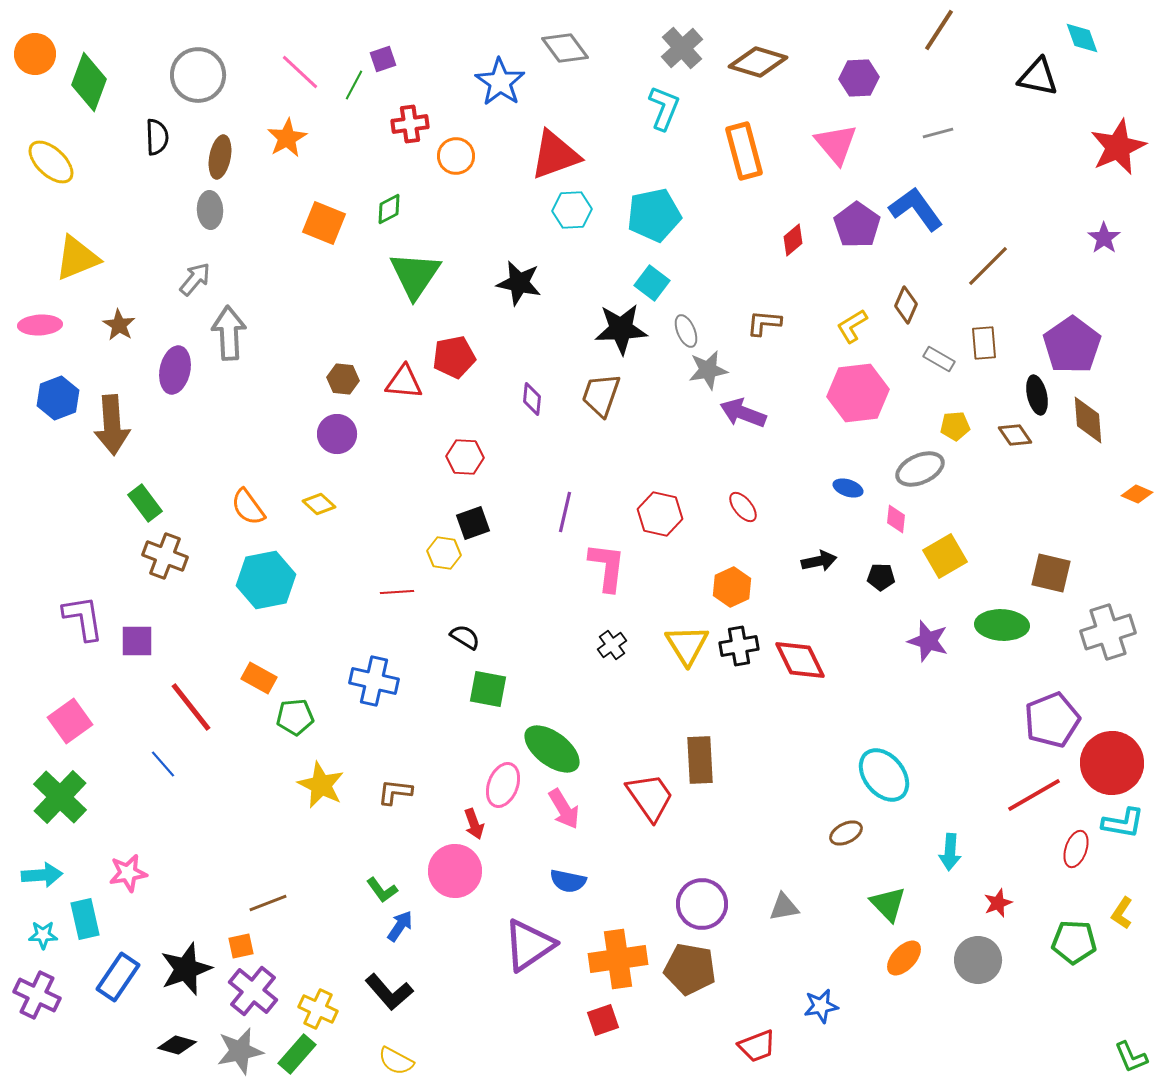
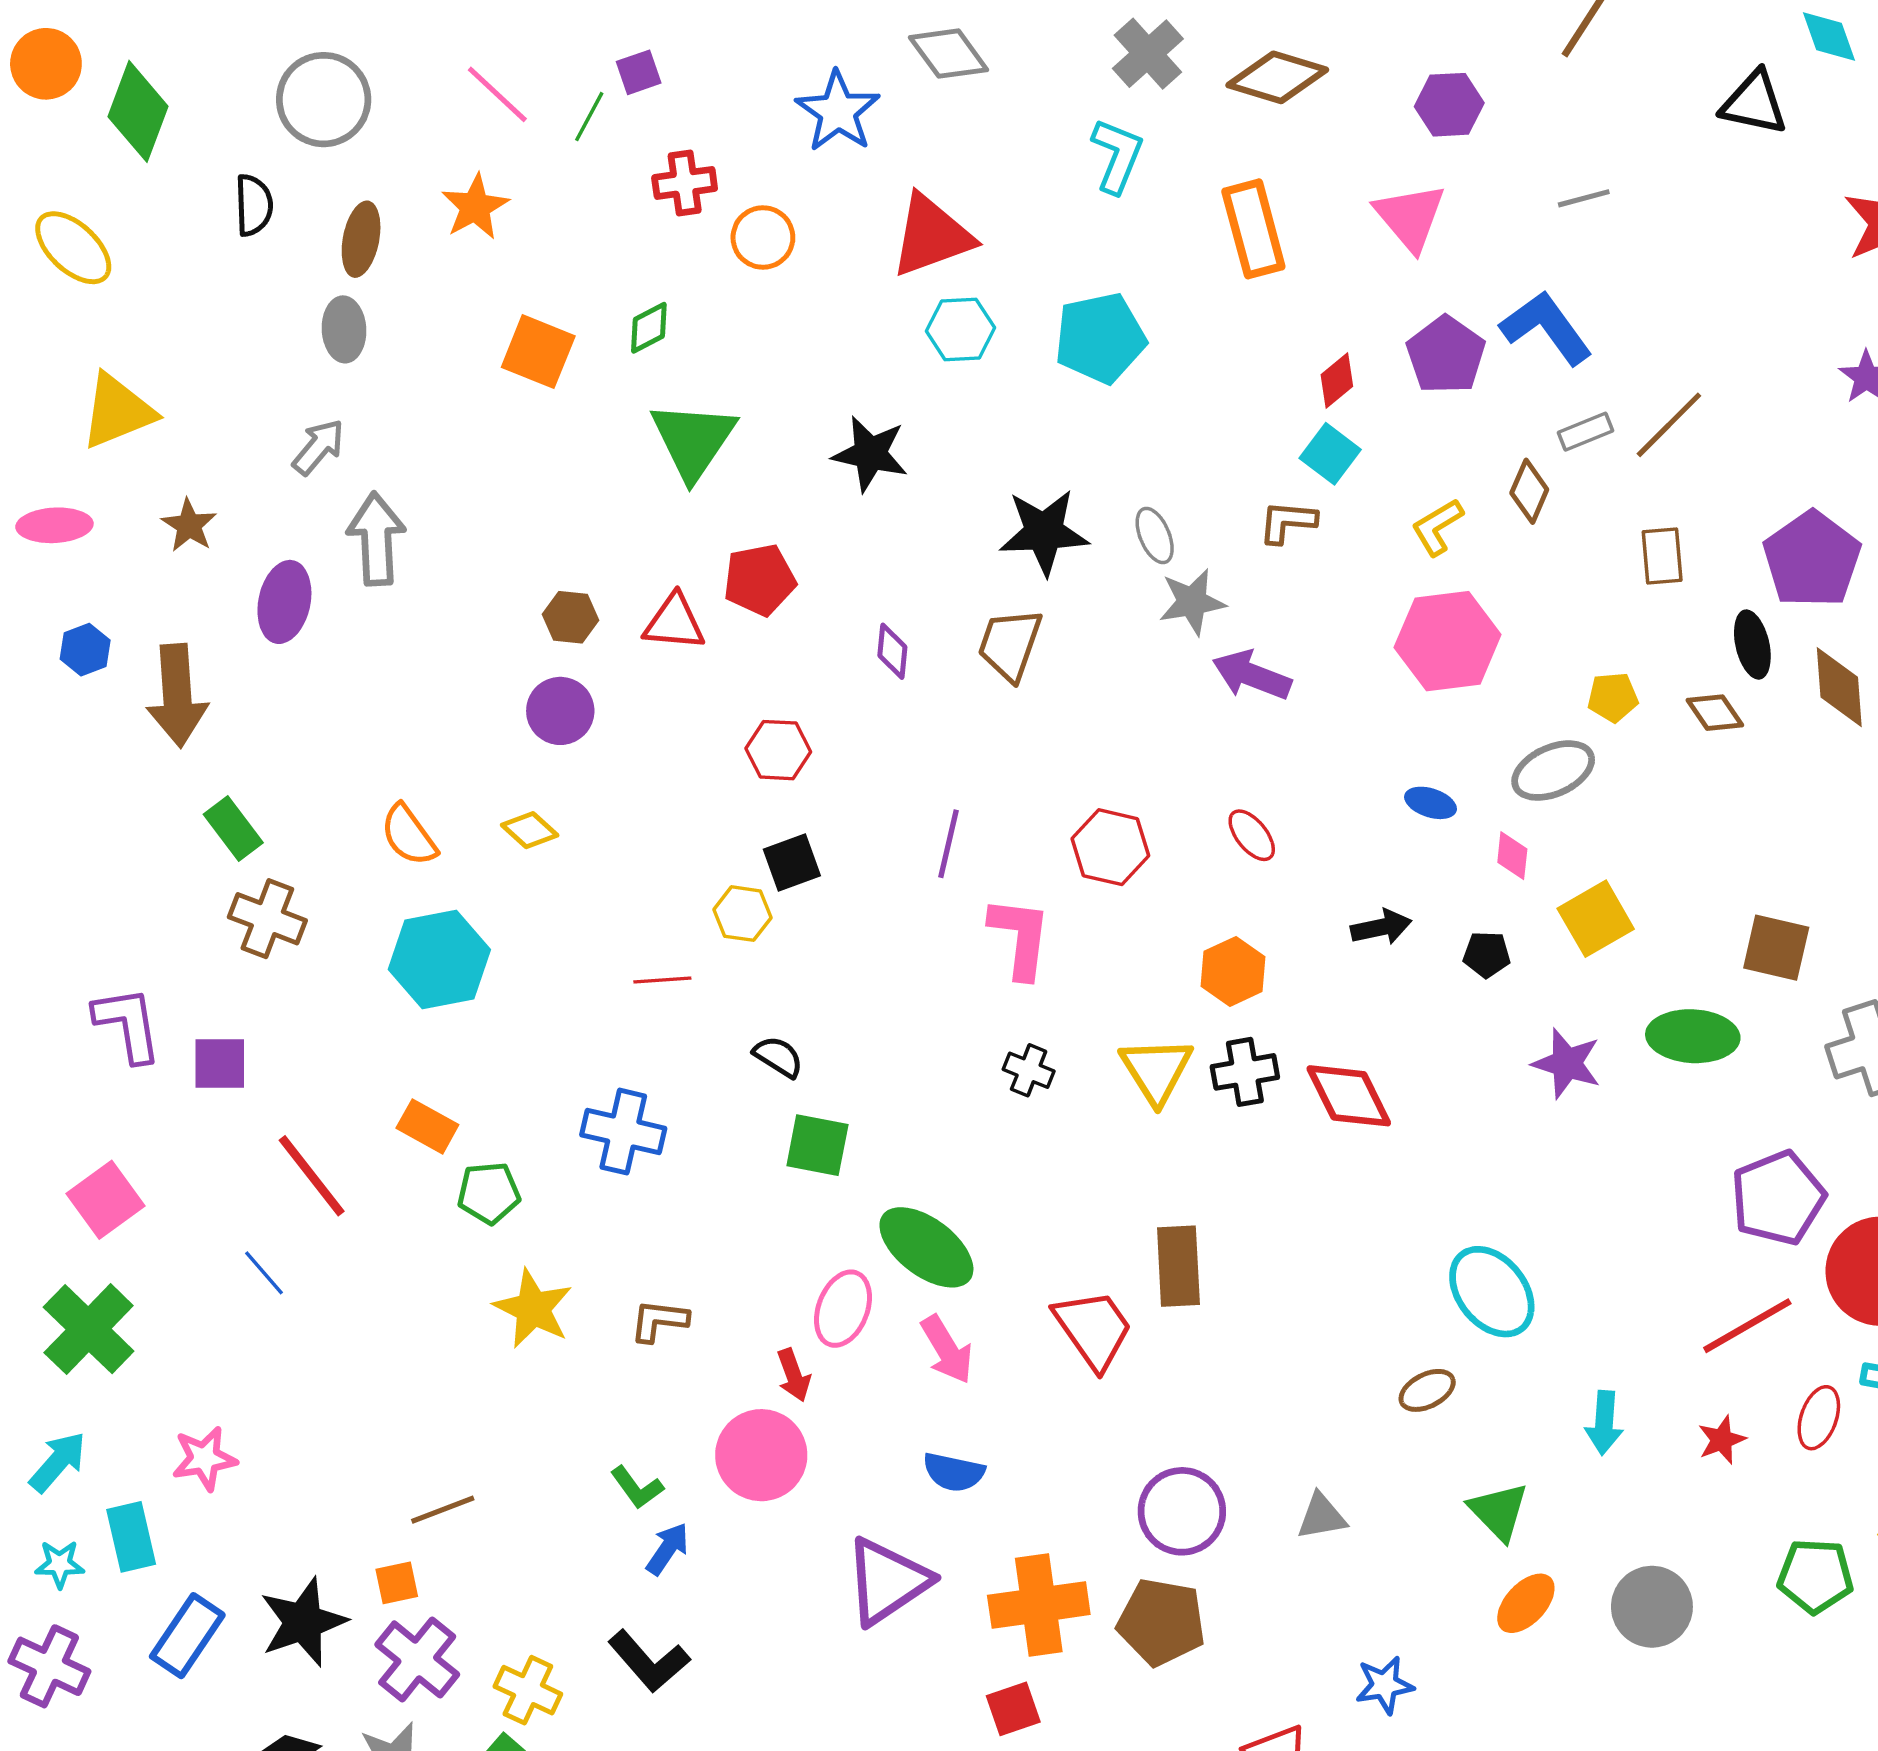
cyan square: (652, 283) -> (1330, 454), moved
gray rectangle: (939, 359) -> (1585, 432), moved, turned -52
blue hexagon: (58, 398) -> (85, 650), size x0.7
black cross: (612, 645) -> (1029, 1070), turned -32
cyan arrow: (42, 875) -> (58, 1462), turned -45
red star: (998, 903) -> (1722, 1440), moved

